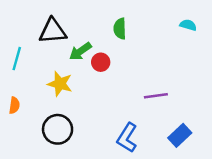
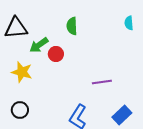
cyan semicircle: (188, 25) -> (129, 23), turned -112
black circle: (58, 129) -> (20, 110), size x0.7

